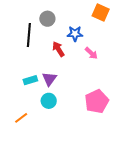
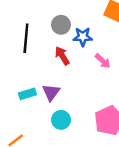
gray circle: (47, 19) -> (61, 25), moved
cyan circle: (49, 101) -> (61, 120), moved

